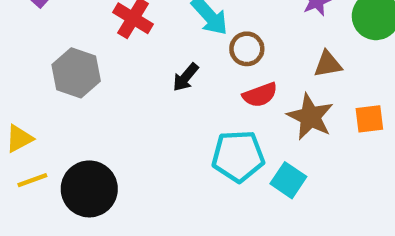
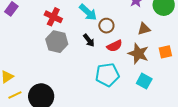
gray hexagon: (76, 73) -> (57, 42), moved
black arrow: (186, 77) -> (89, 40), moved, turned -72
cyan square: (288, 180) -> (144, 81), moved

